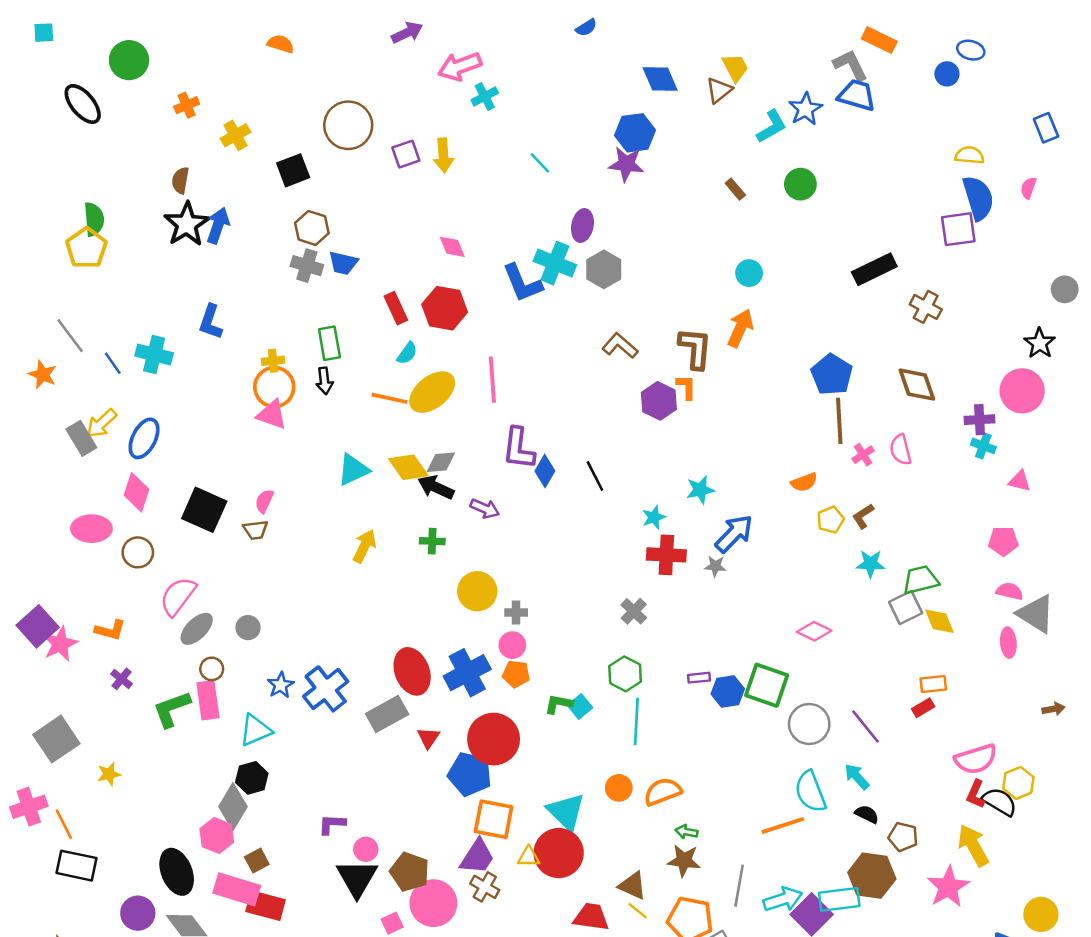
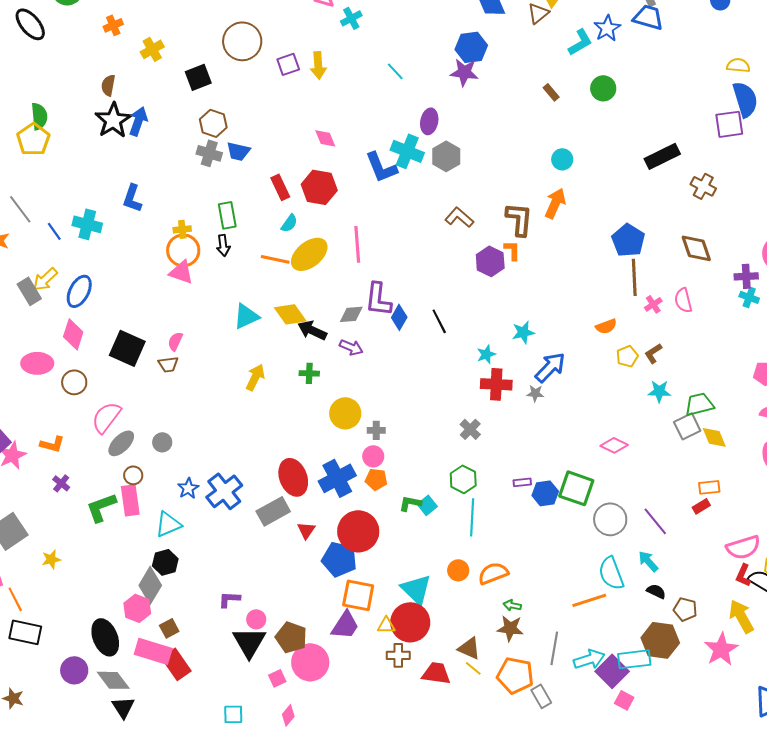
gray diamond: (441, 462) -> (351, 314), moved
brown cross: (485, 887) -> (398, 655), moved, turned -30
red rectangle: (266, 906) -> (176, 664), turned 40

